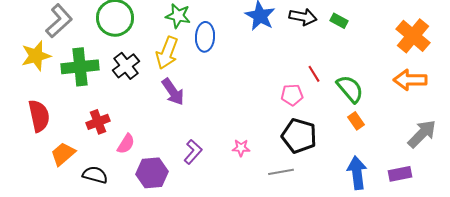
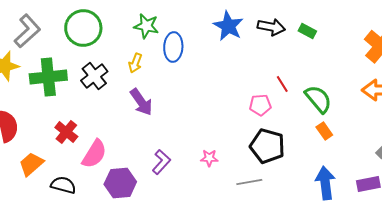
yellow arrow: (167, 53) -> (135, 63), size x0.6
red cross: (98, 122) -> (66, 132), turned -30
pink semicircle: (126, 144) -> (94, 154), size x1.4

